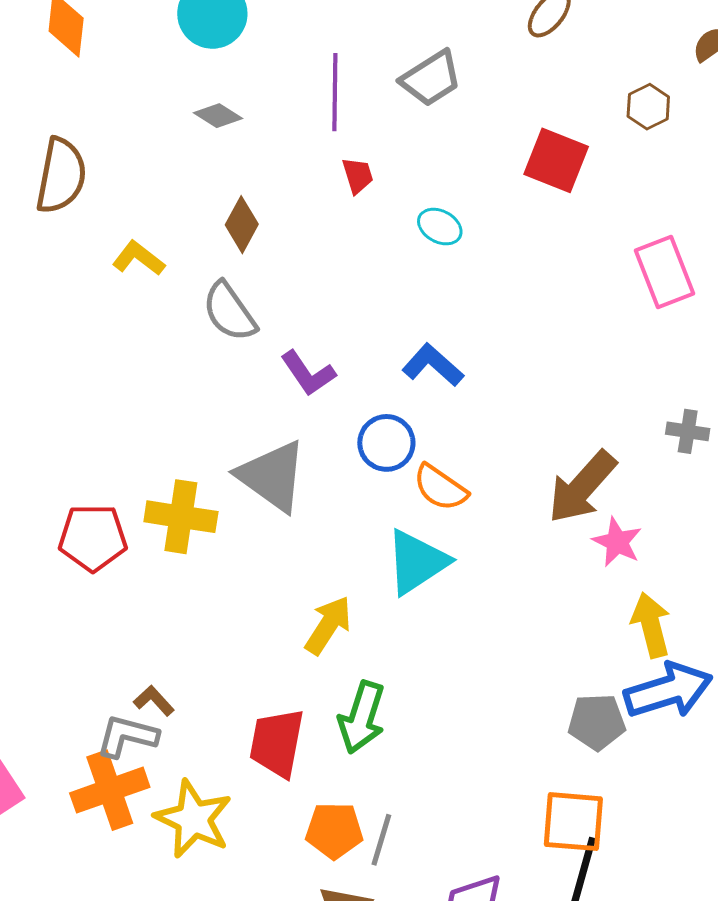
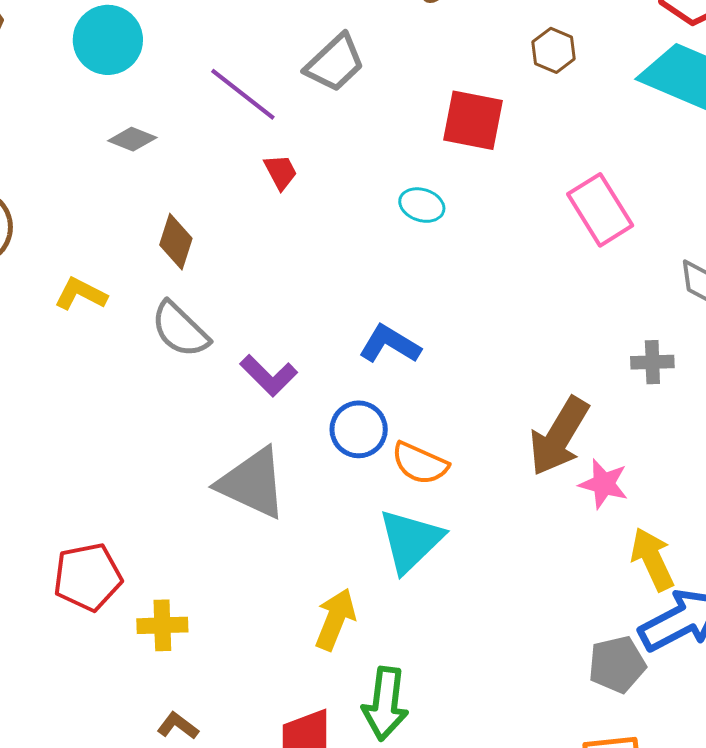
purple line: (335, 92) -> (243, 94), turned -42
cyan ellipse: (440, 227) -> (422, 205), moved
yellow cross: (181, 517) -> (162, 625), moved, size x0.7

